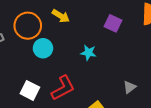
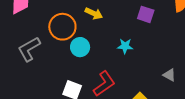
gray triangle: (130, 87) -> (169, 75), turned -48

